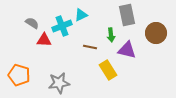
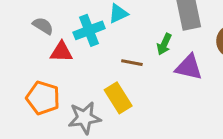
green arrow: (111, 35) -> (164, 44), turned 32
yellow rectangle: (108, 70) -> (118, 98), moved
orange pentagon: (19, 75) -> (43, 98), moved

